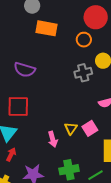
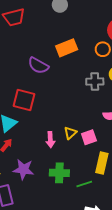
orange rectangle: (47, 28) -> (67, 48), moved, turned -45

